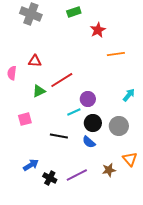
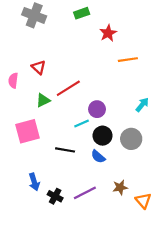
red triangle: (35, 61) -> (39, 67), turned 40
pink square: (25, 119) -> (28, 131), size x1.6
orange triangle: (130, 159) -> (143, 201), moved
blue arrow: (31, 165) -> (34, 182), turned 105

